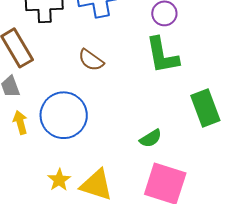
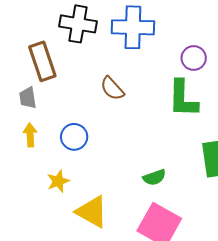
blue circle: (64, 115) -> (74, 137), size x0.6
yellow star: (59, 180) -> (58, 181), moved

